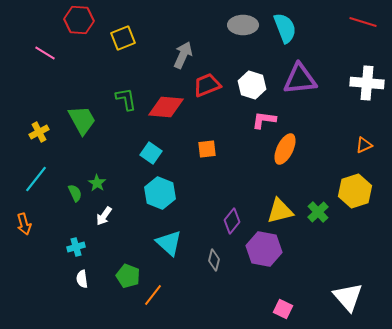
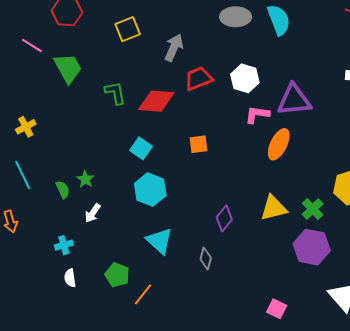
yellow square: (123, 38) -> (128, 29), moved
purple triangle: (300, 79) -> (294, 100), moved
green trapezoid: (82, 120) -> (68, 68), moved
cyan line: (36, 179) -> (23, 175), turned -64
purple hexagon: (264, 249) -> (312, 247), moved

